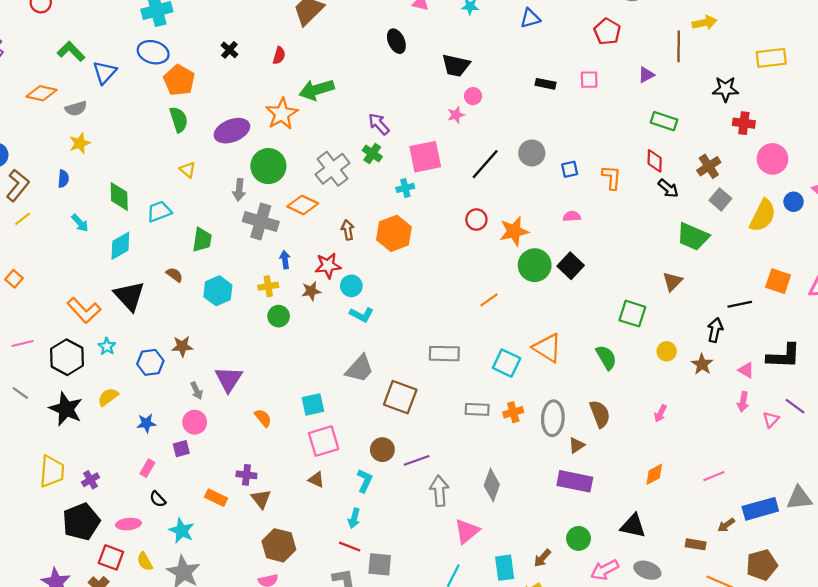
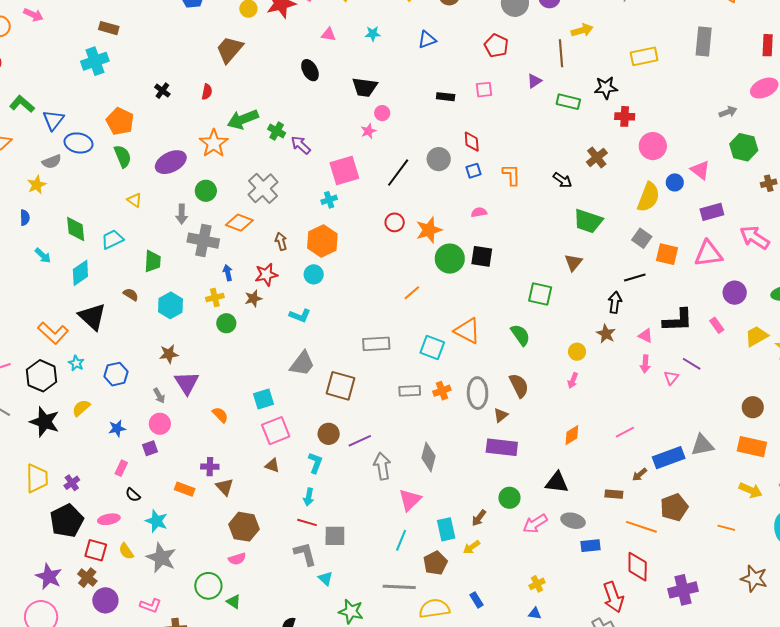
blue ellipse: (153, 52) -> (78, 143), moved
gray semicircle: (76, 109) -> (52, 162), moved
green rectangle: (664, 121) -> (568, 102), moved
green cross: (372, 153) -> (277, 131), moved
red diamond: (655, 161) -> (472, 142), moved
green circle: (268, 166) -> (206, 191), size x0.7
gray square: (720, 199) -> (642, 238), moved
black square: (571, 266) -> (482, 256), turned -30
cyan circle: (351, 286) -> (314, 274), moved
brown star: (182, 346) -> (169, 354), moved
yellow circle: (667, 351) -> (577, 352), moved

